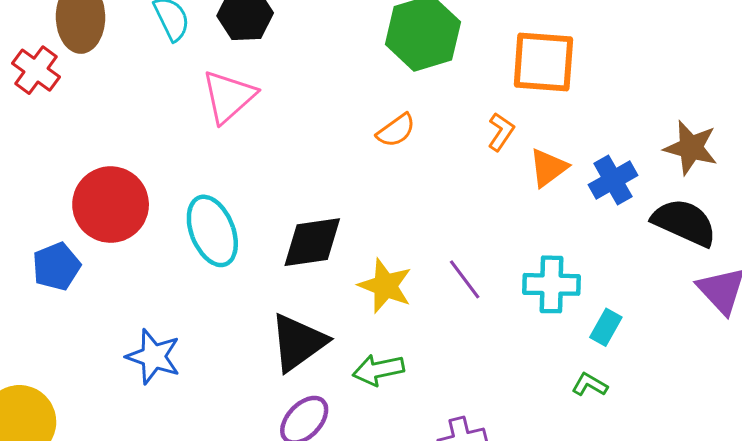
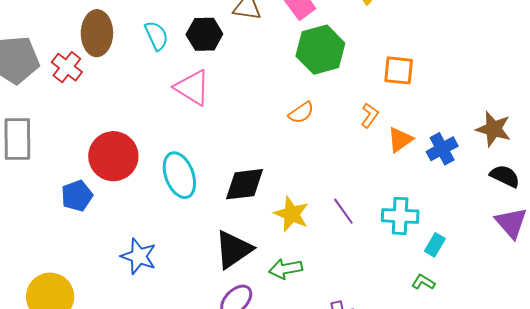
orange square: (543, 62) -> (399, 70), size x0.7
pink triangle: (229, 96) -> (192, 88), turned -48
black semicircle: (684, 222) -> (505, 176), moved, size x0.7

